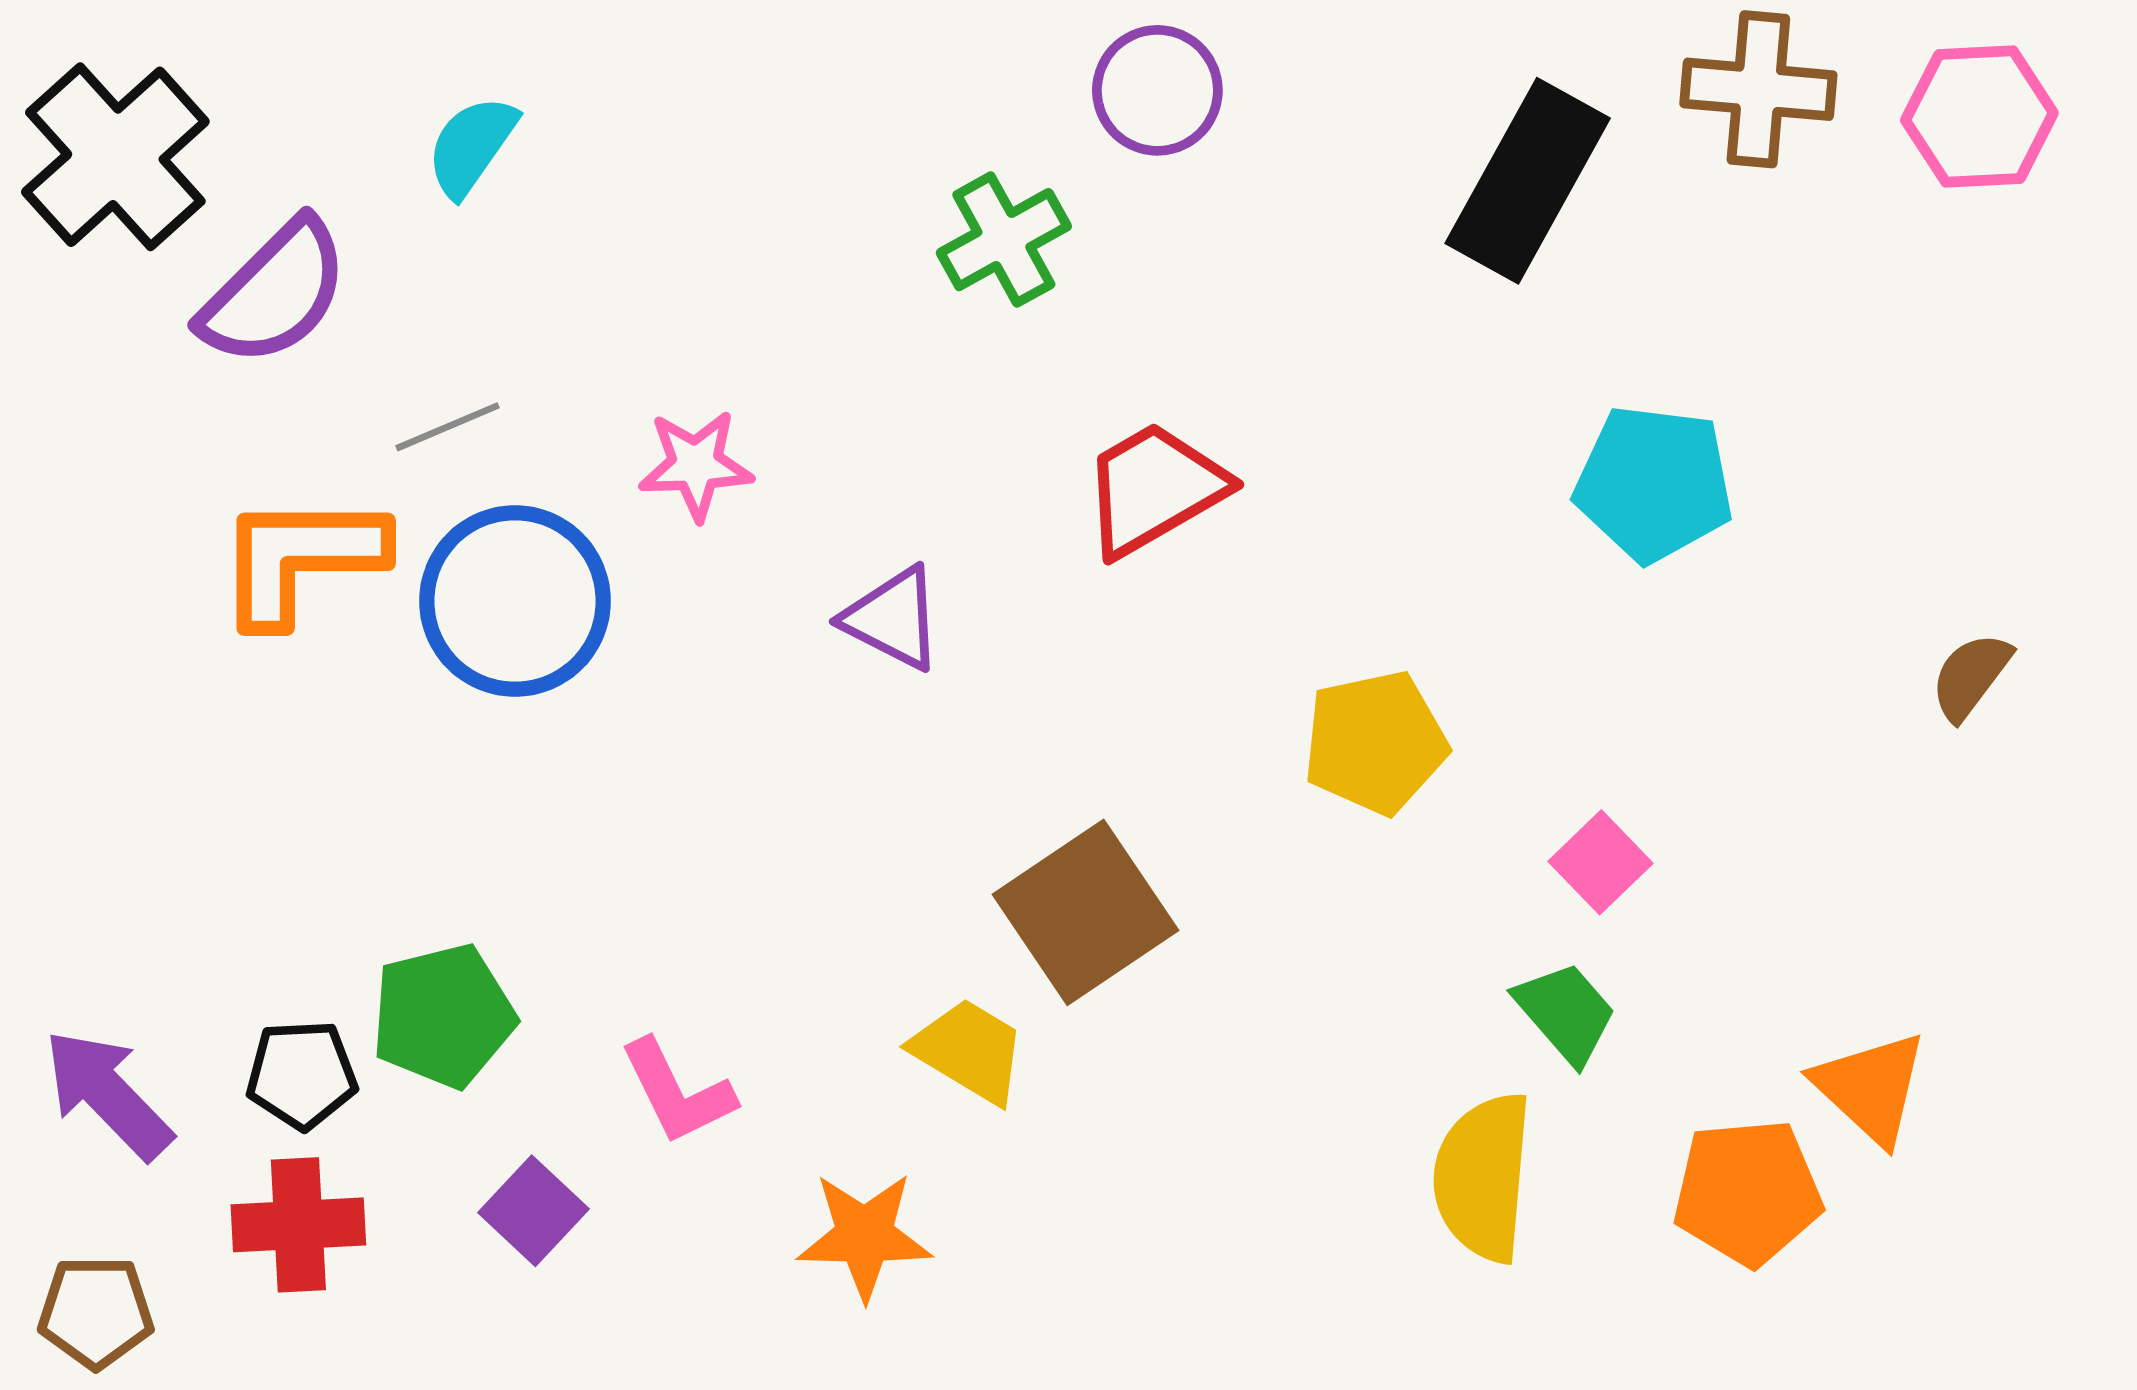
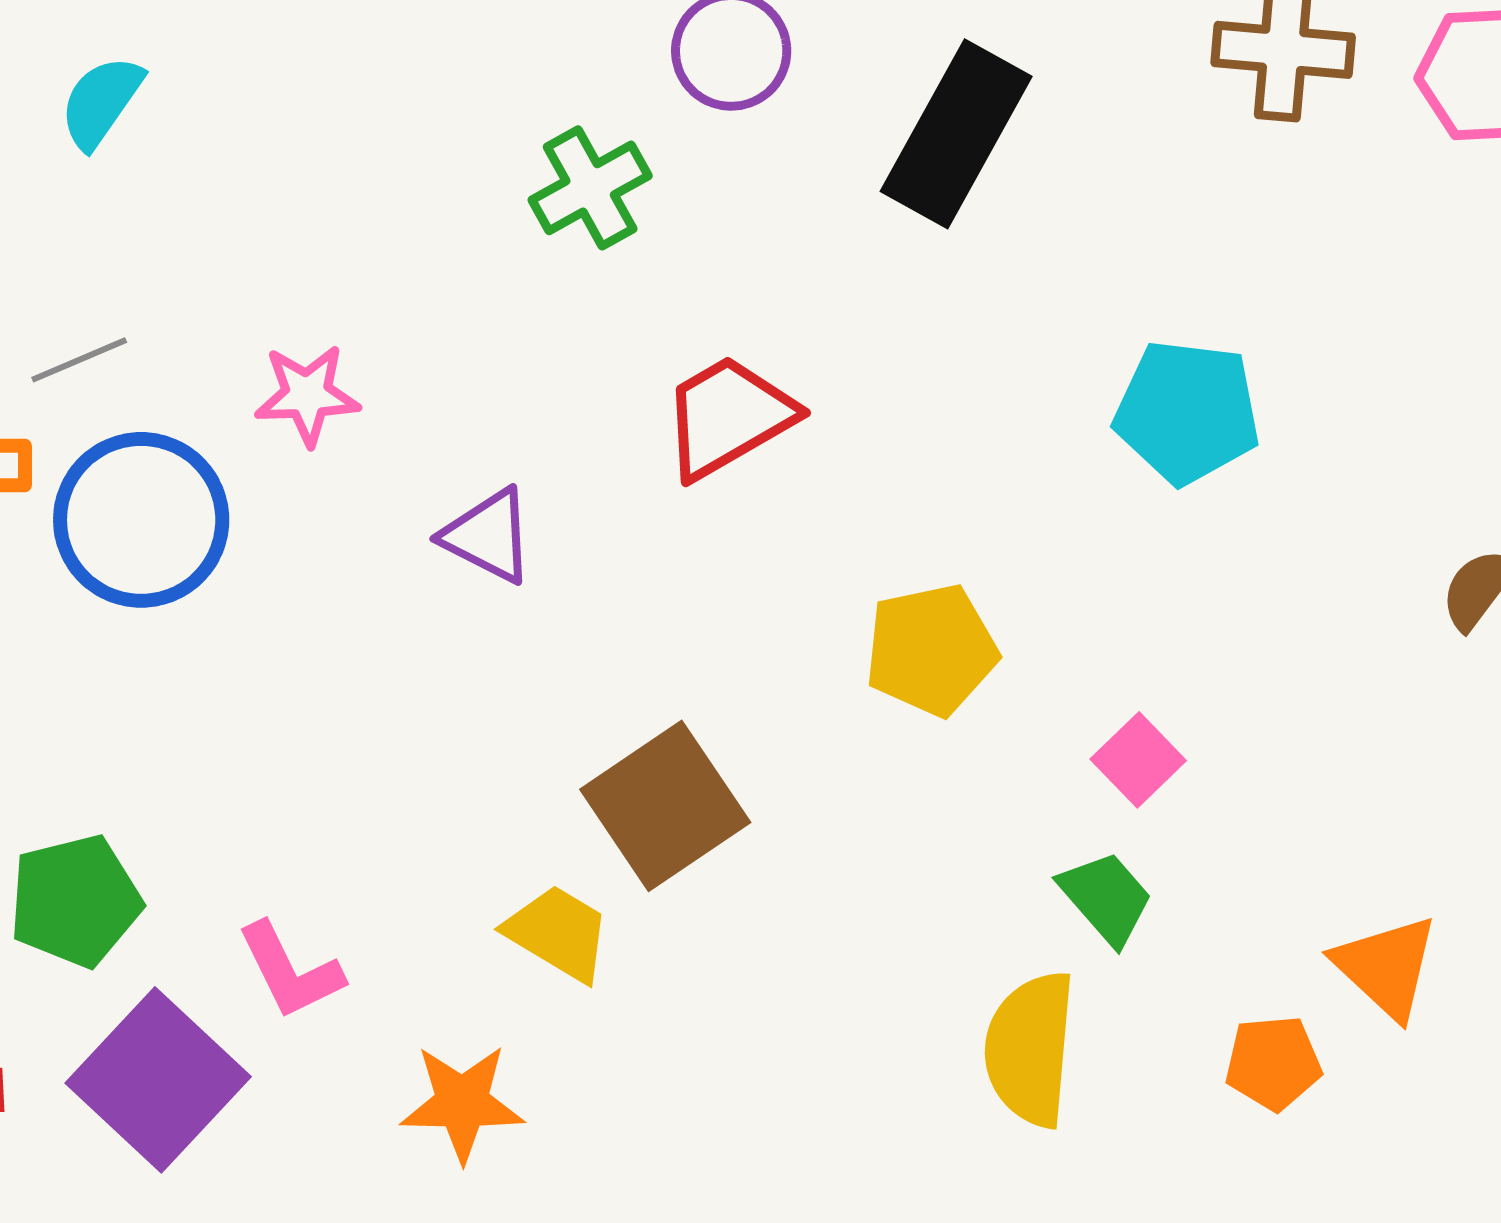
black rectangle: (1528, 181) -> (956, 134), moved
orange pentagon: (1748, 1192) -> (1273, 1063), size x0.7
purple square: (534, 1211) -> (158, 1080), size x1.8

